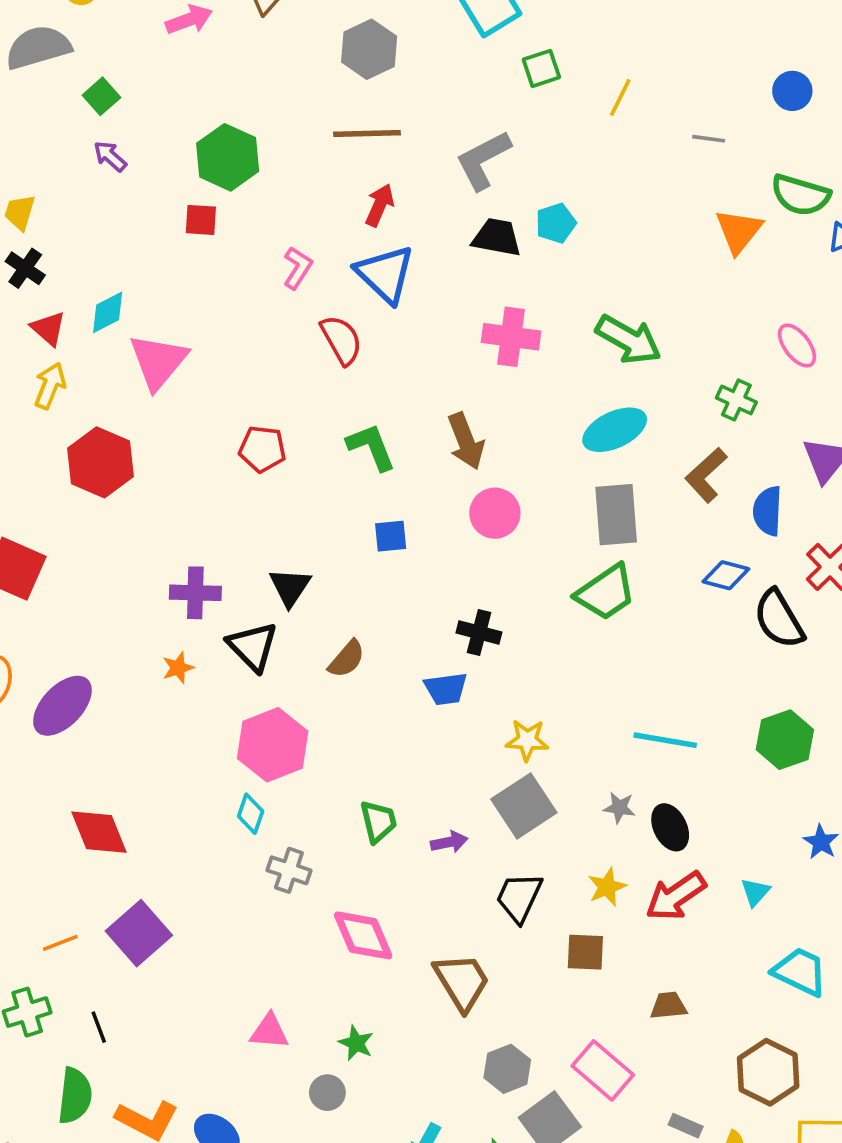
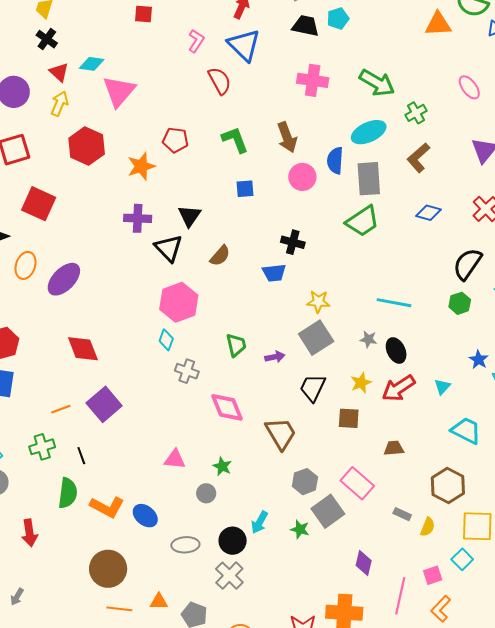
orange triangle: (739, 231) -> (438, 24), turned 48
cyan diamond: (108, 312) -> (92, 64), turned 35
green cross: (736, 400) -> (416, 113), moved, turned 35
blue semicircle: (768, 511) -> (335, 161), moved
black semicircle: (779, 619) -> (467, 264), moved, turned 64
orange star: (178, 668) -> (141, 166), moved, size x1.6
green hexagon: (785, 740) -> (460, 303), size x0.7

